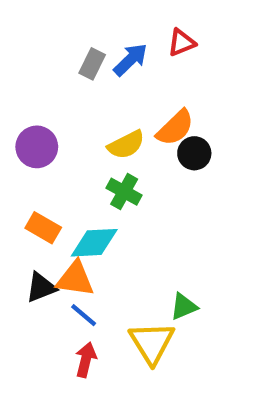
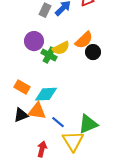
purple circle: (37, 147) -> (34, 41), moved
green cross: (124, 192) -> (49, 55), moved
green triangle: (184, 307) -> (88, 124), size x1.5
blue line: (84, 315) -> (58, 122), moved

